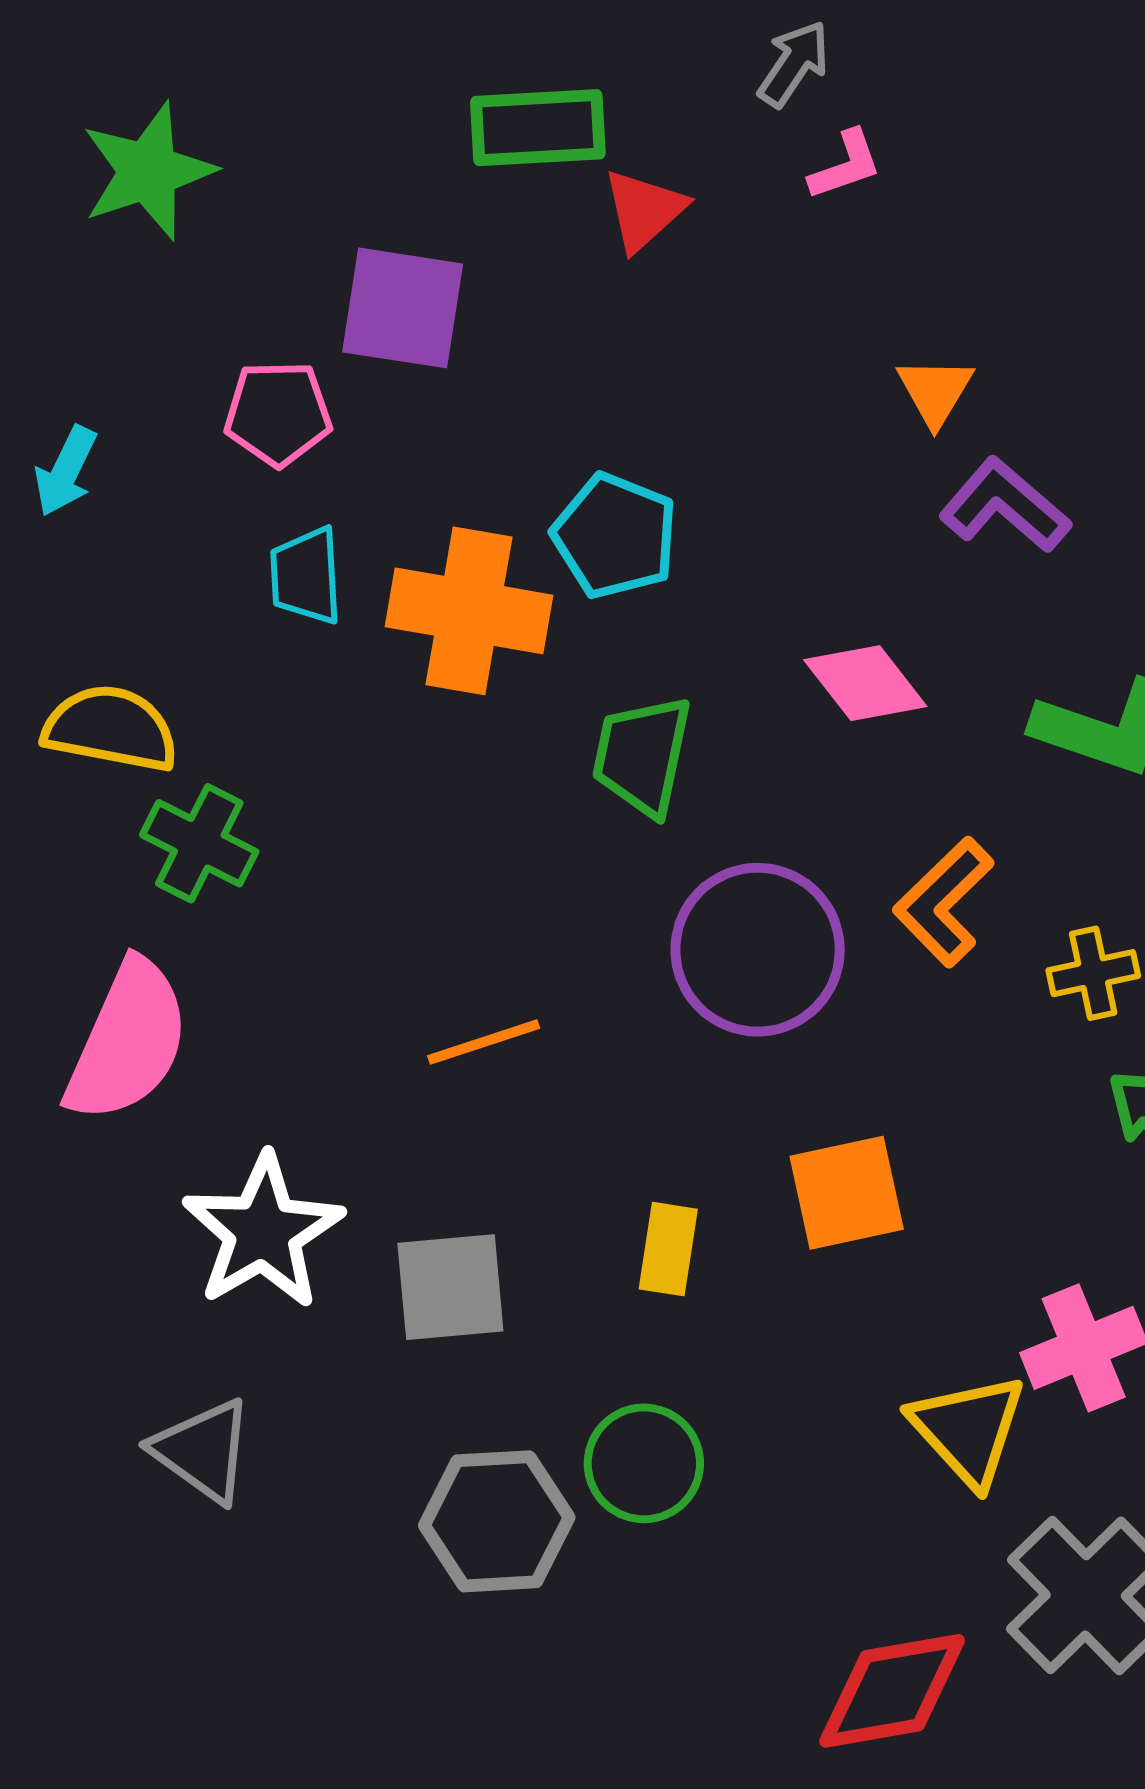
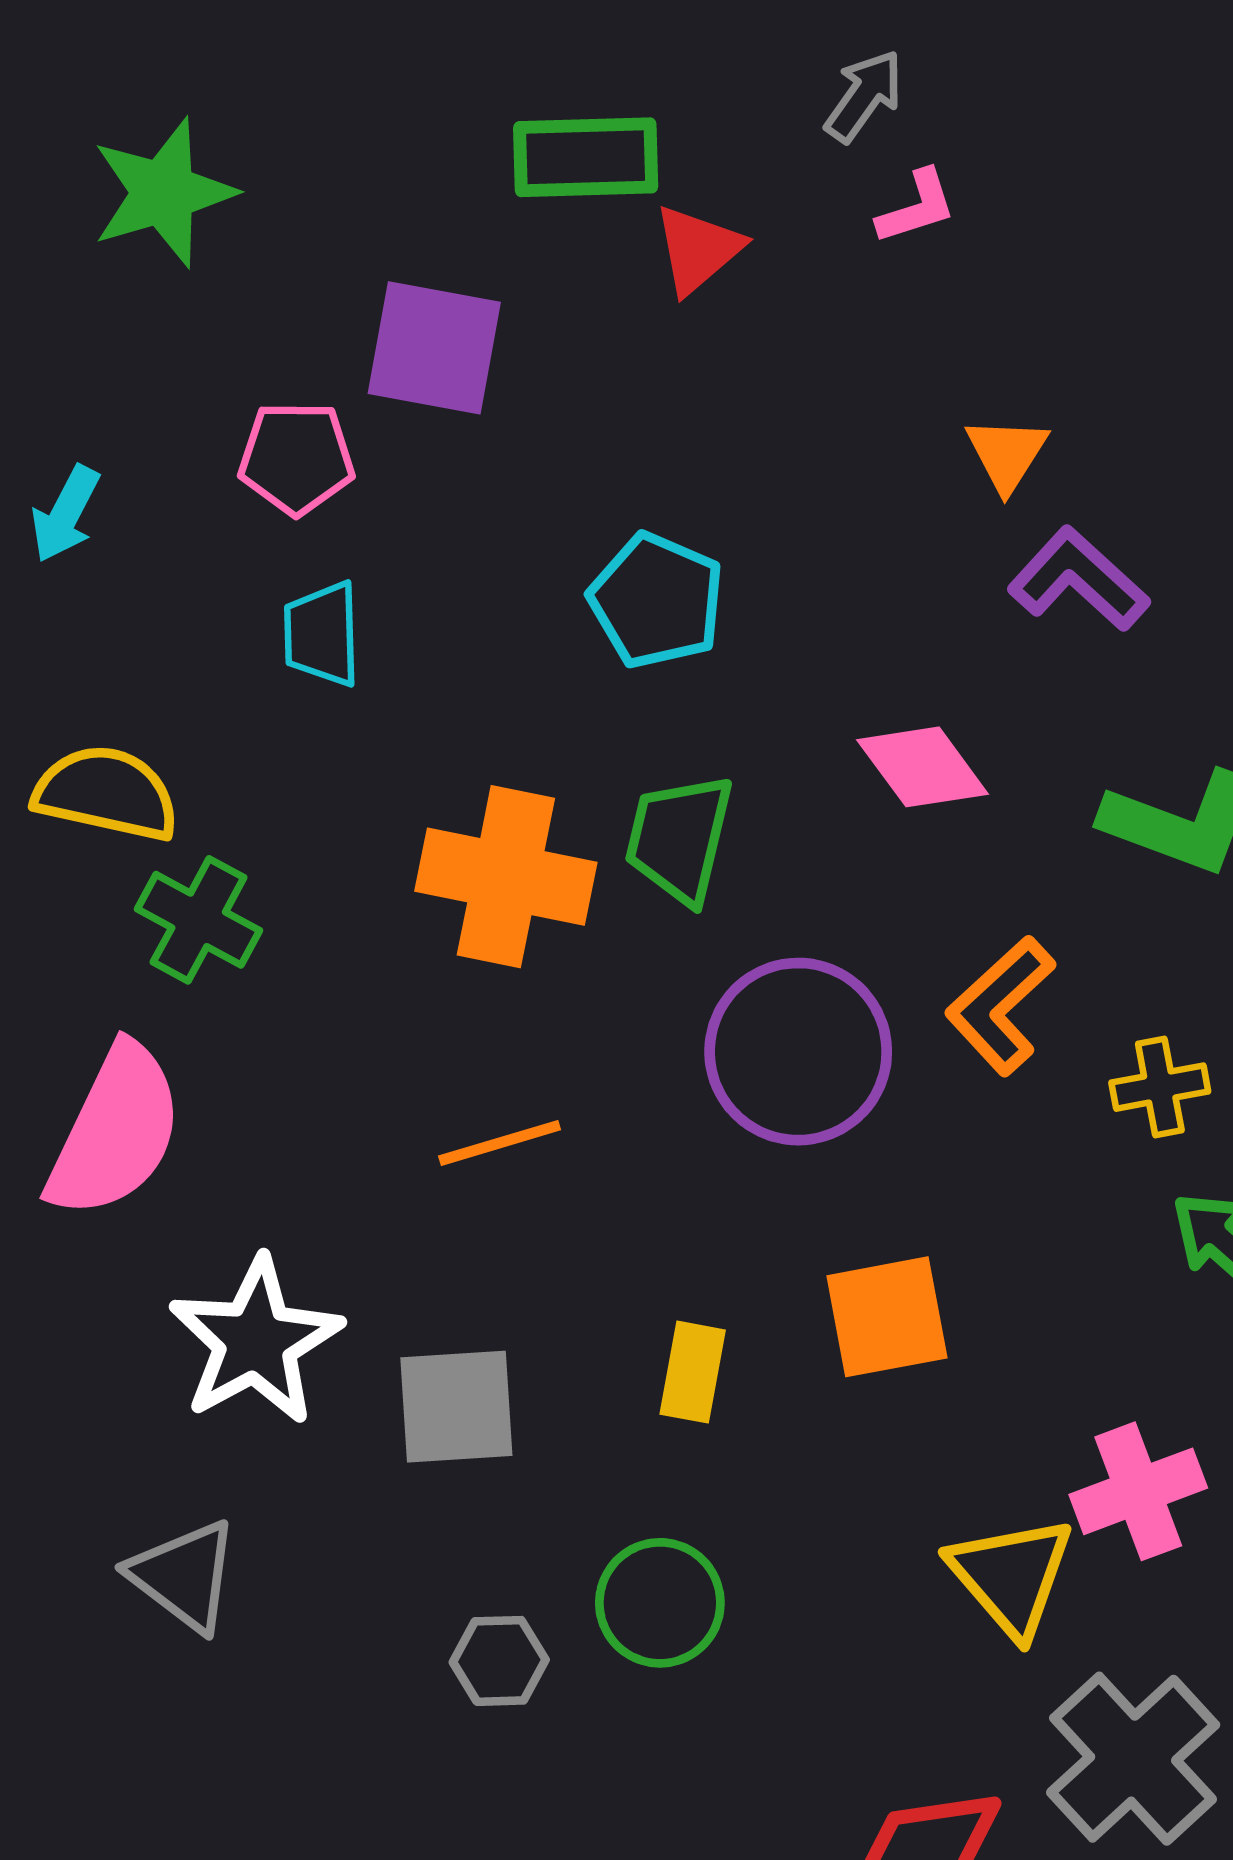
orange cross: (469, 611) -> (506, 877), moved
gray hexagon: (497, 1521) -> (499, 1661), size x0.6

